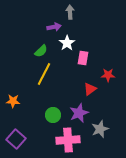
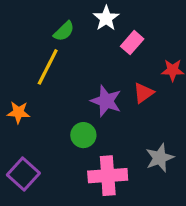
pink rectangle: (83, 58) -> (132, 43), turned 32
yellow line: (44, 74) -> (48, 67), moved
purple star: (79, 113) -> (106, 101), moved, turned -30

